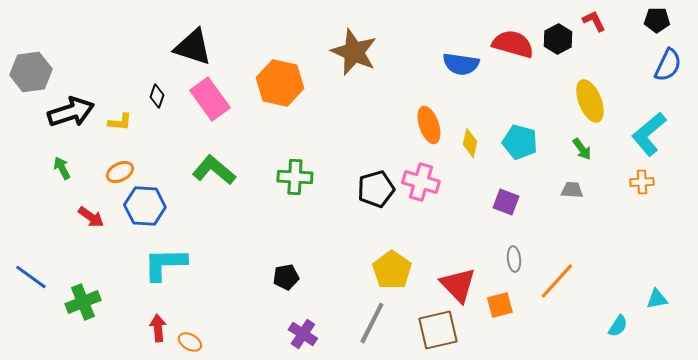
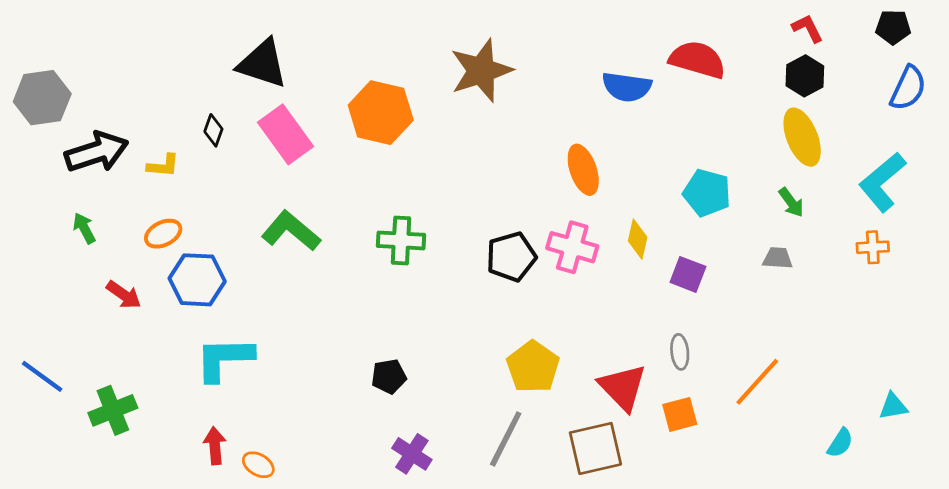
black hexagon: (558, 39) -> (805, 76), moved
brown star: (354, 52) -> (481, 70), turned 30
yellow diamond: (470, 143) -> (638, 239), moved
gray ellipse: (514, 259) -> (680, 352), moved

